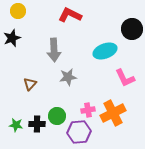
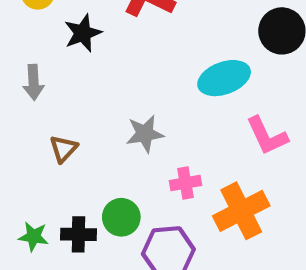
black star: (12, 38) -> (83, 33), moved
gray arrow: (54, 50) -> (33, 82), moved, size x0.7
pink cross: (88, 110) -> (186, 183), moved

